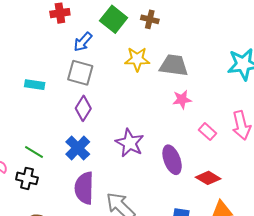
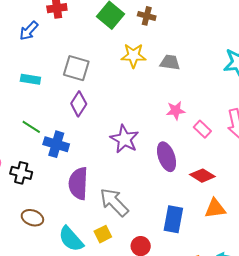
blue arrow: (83, 42) -> (29, 31), moved
gray trapezoid: (174, 65) -> (170, 62), size x0.7
pink star: (182, 99) -> (176, 111), moved
blue cross: (78, 148) -> (56, 144), moved, turned -30
green line: (34, 152) -> (31, 127), moved

